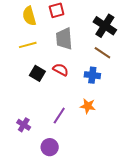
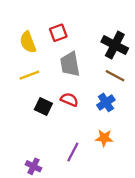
blue cross: (92, 75) -> (106, 102), turned -35

